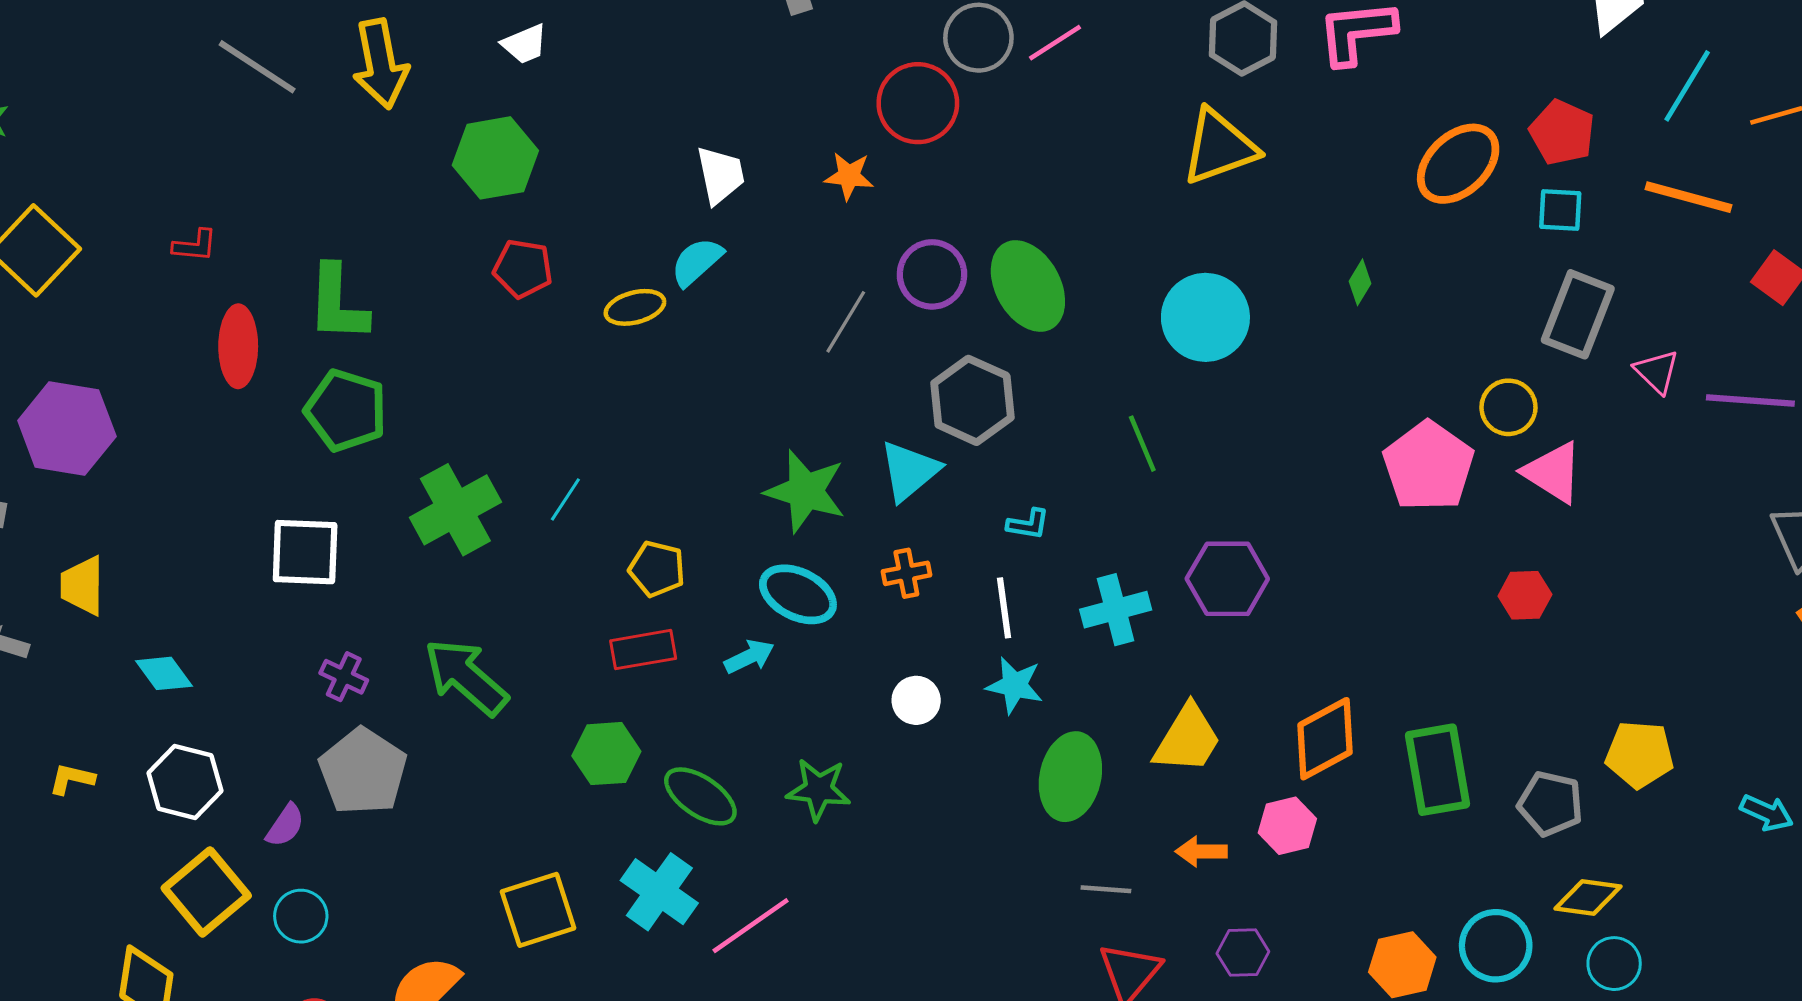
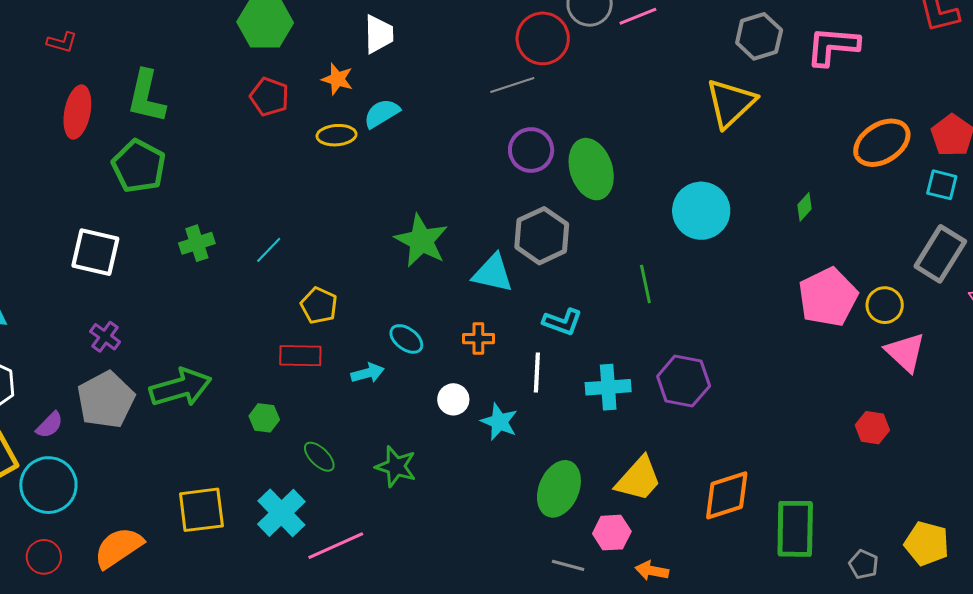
yellow triangle: (1219, 147) -> (731, 103), turned -34
white trapezoid: (720, 175) -> (379, 34), moved
orange star: (849, 176) -> (337, 79), moved
gray line: (846, 322) -> (512, 85), moved, turned 30
pink pentagon: (1428, 466) -> (828, 297), moved
cyan triangle: (909, 471) -> (493, 273), turned 42
green star: (806, 491) -> (421, 241), moved
green cross: (455, 510) -> (197, 243), size x0.6
cyan L-shape: (1028, 524) -> (562, 322), size x1.4
cyan ellipse: (798, 594) -> (406, 339), size x0.7
green arrow: (466, 677) -> (181, 388), moved, turned 112
cyan star: (1015, 685) -> (499, 422), moved
white circle: (916, 700) -> (453, 399), moved
green hexagon: (606, 754) -> (264, 418), size x0.7
green ellipse: (700, 796) -> (319, 457), size x0.7
gray pentagon: (1550, 804) -> (864, 564), size x0.7
pink hexagon: (1287, 826) -> (612, 533), moved
orange arrow: (1201, 852) -> (652, 571), moved
cyan circle: (301, 916) -> (48, 485), size x1.6

